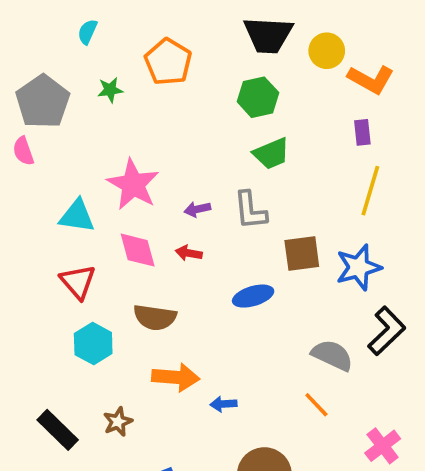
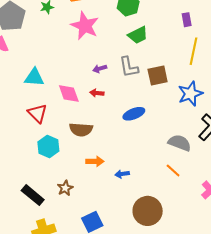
pink star: (133, 184) -> (85, 26), moved
brown square: (302, 254) -> (158, 75), moved
orange arrow: (176, 377) -> (95, 161), size x0.7

